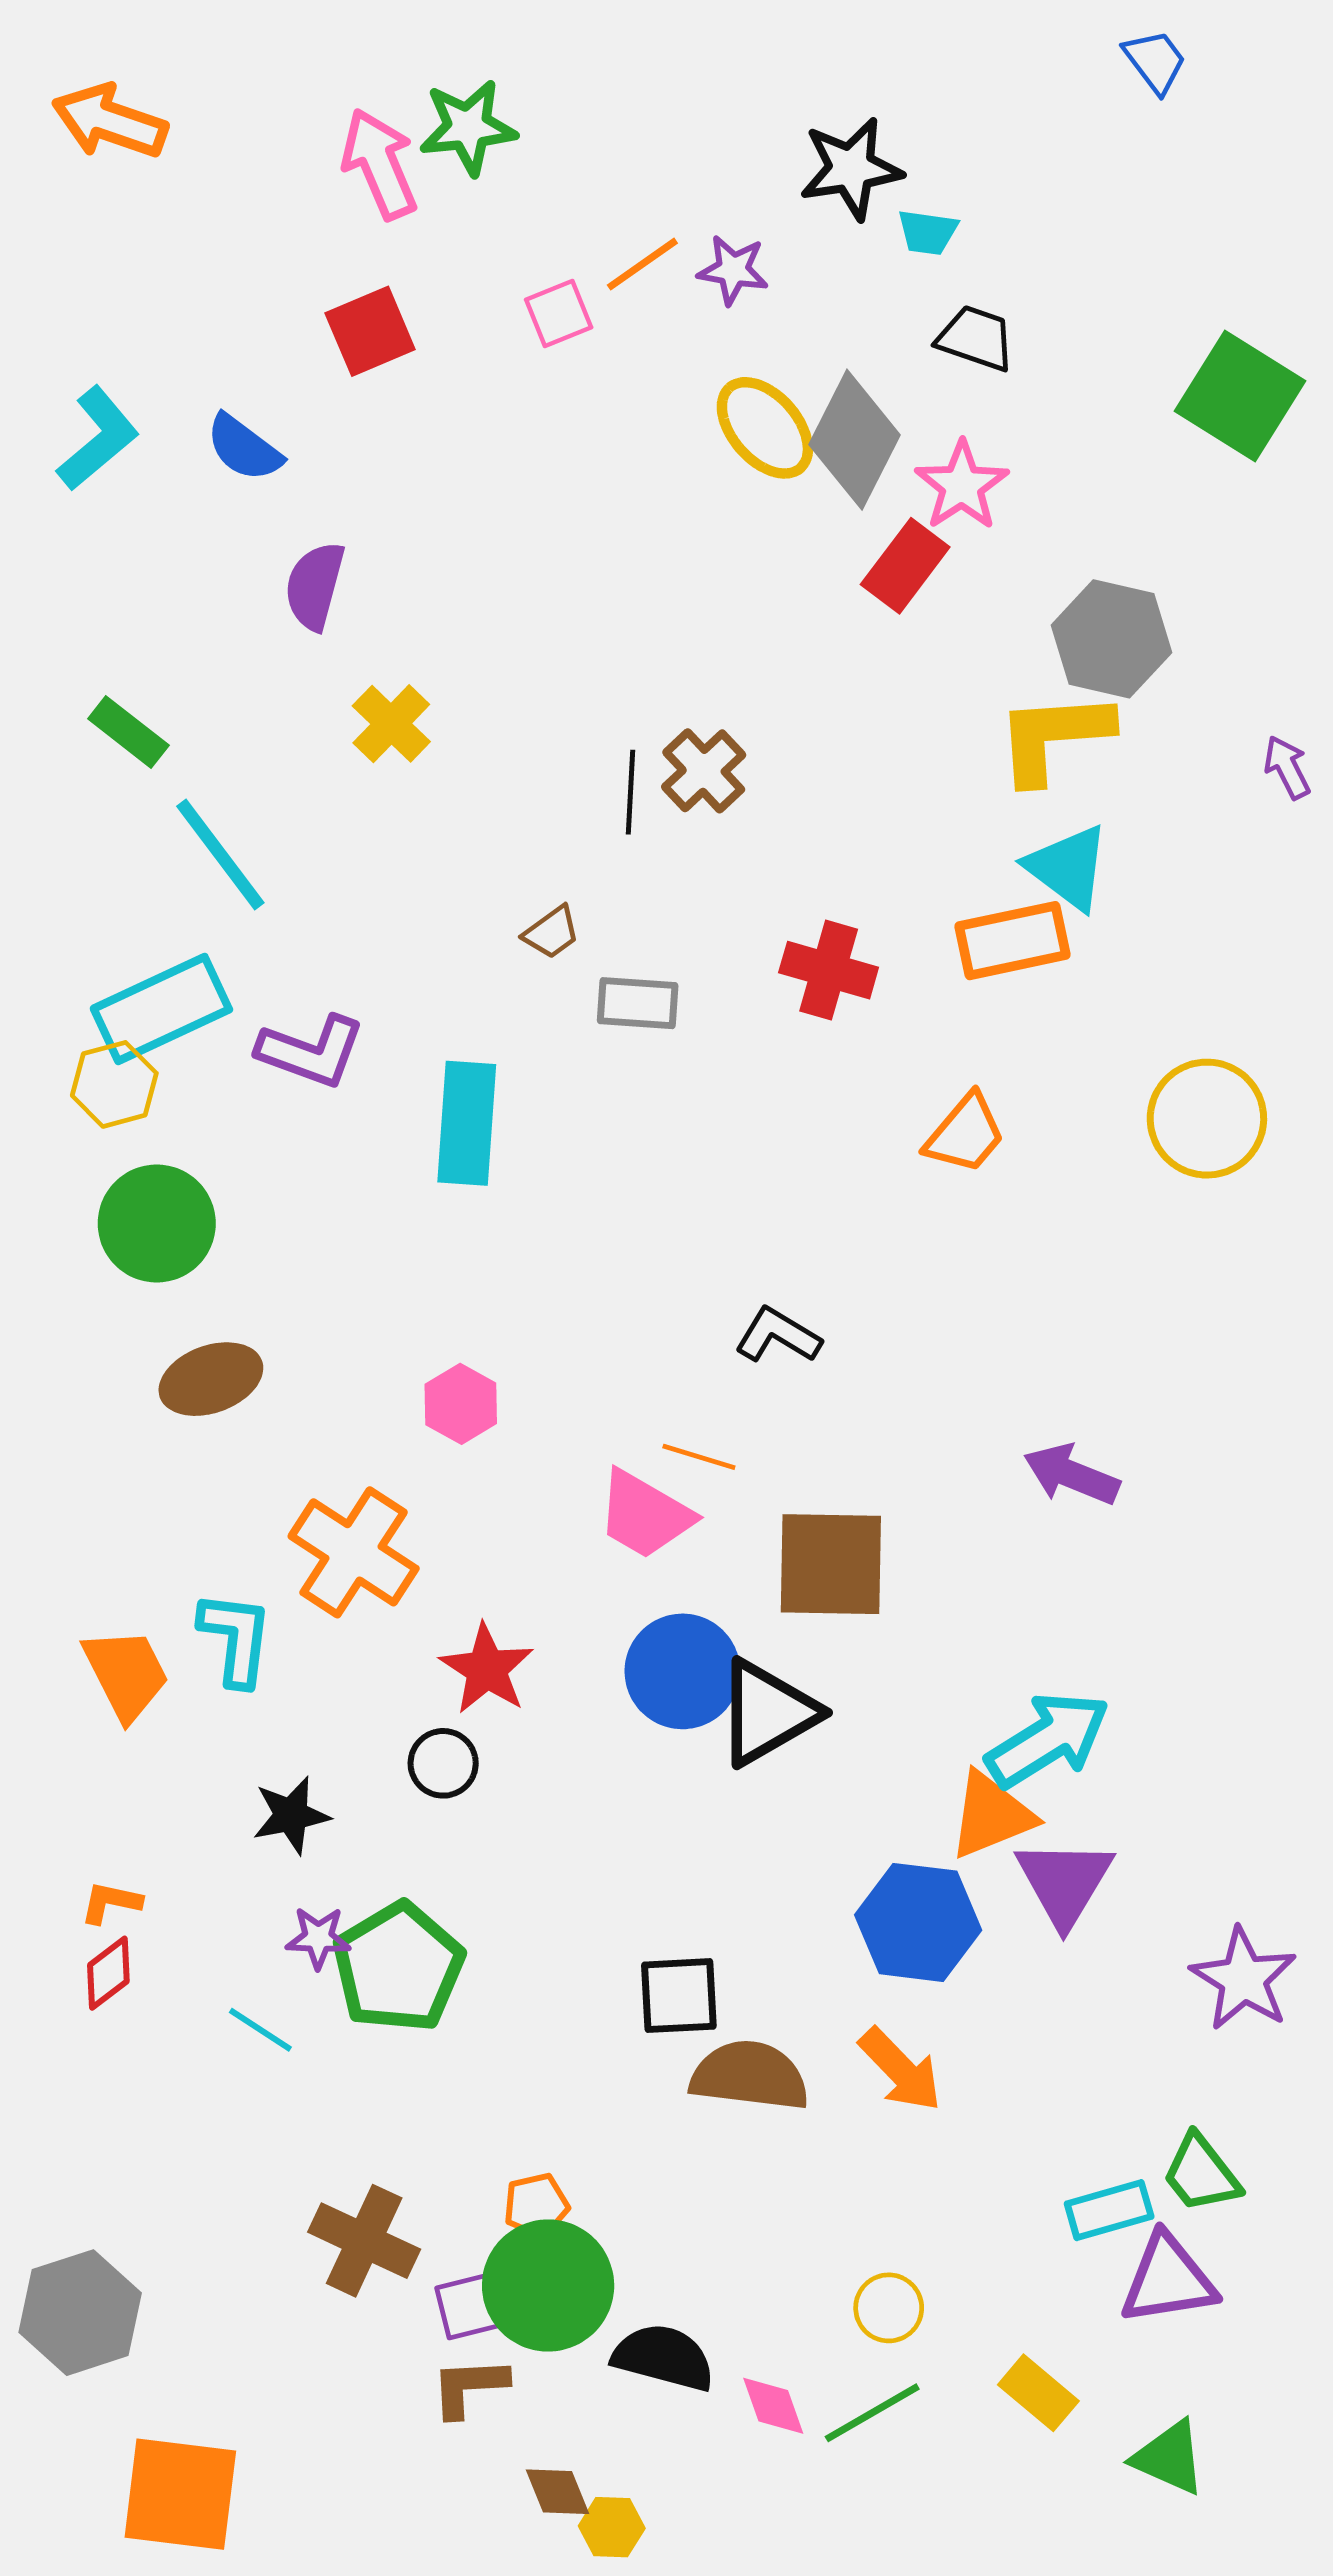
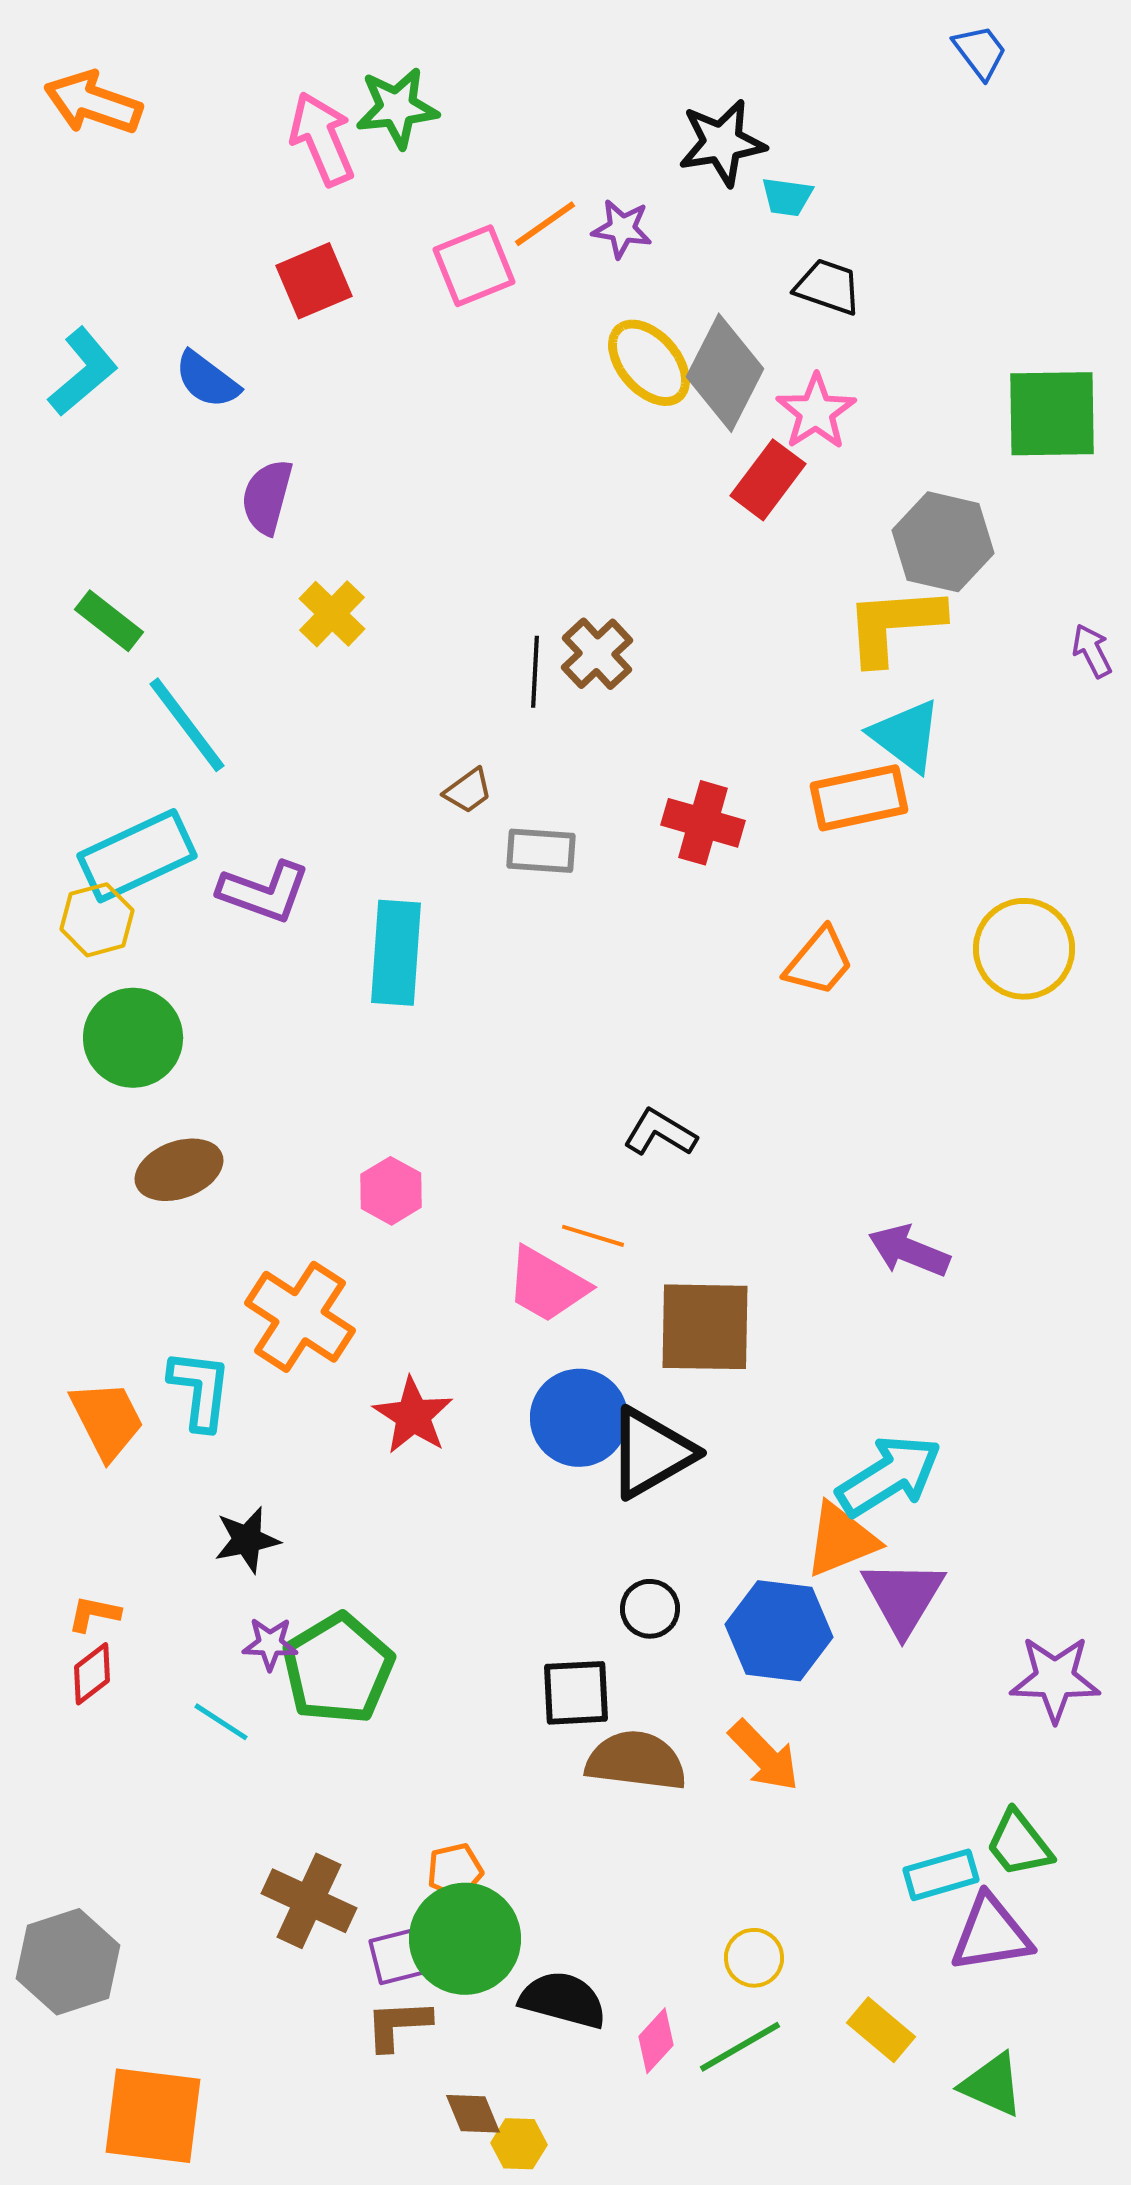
pink square: (559, 314) -> (474, 266), size x1.4
green square: (1240, 396) -> (1052, 414), moved, turned -33
black circle: (443, 1763) -> (650, 1609), moved
purple star: (1243, 1979) -> (1055, 1679), turned -30
pink diamond: (773, 2406) -> (656, 2041), turned 62

